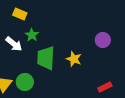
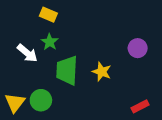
yellow rectangle: (20, 14) -> (48, 15), moved

